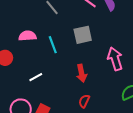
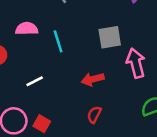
gray square: (83, 35) -> (110, 37), moved
red arrow: (82, 73) -> (93, 79), turned 84

